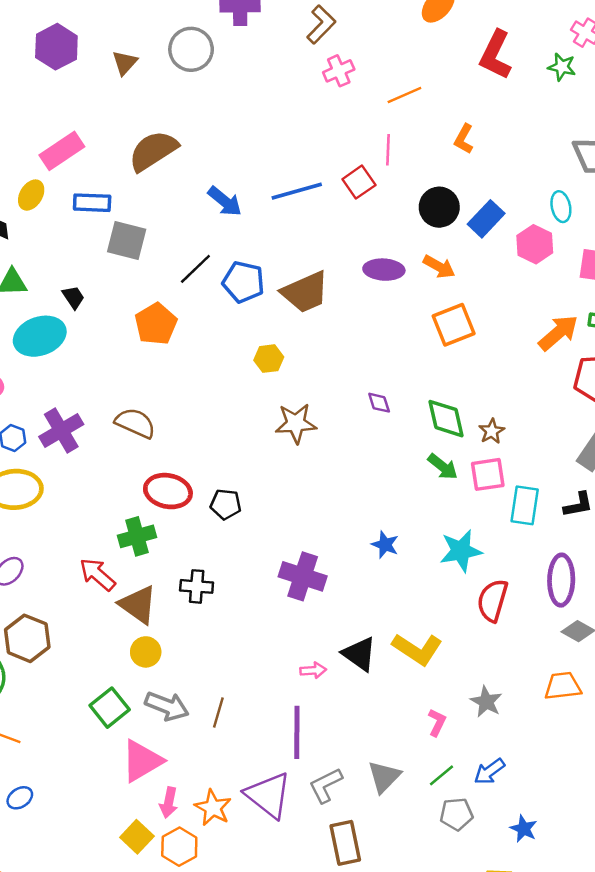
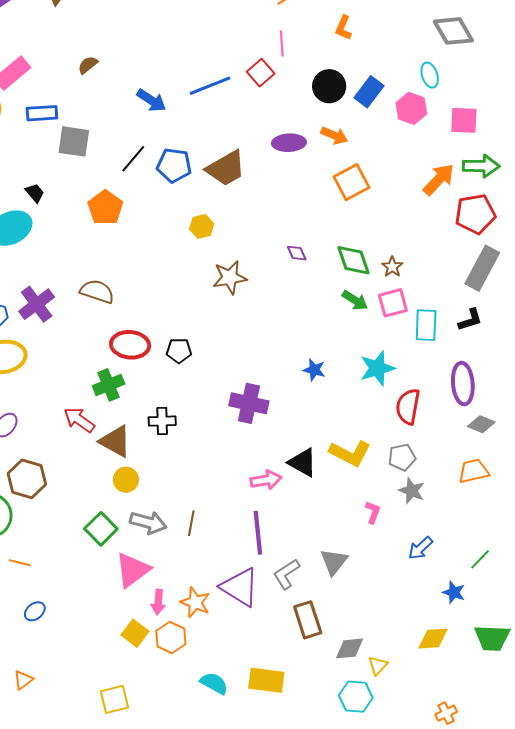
brown semicircle: (153, 151) -> (88, 65), size x0.5
pink arrow: (313, 670) -> (266, 480), size x1.4
green line: (441, 775) -> (480, 559), moved
gray pentagon: (456, 814) -> (402, 457), moved

